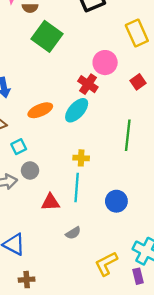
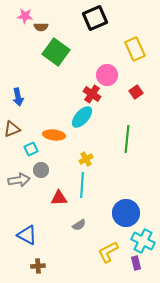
orange ellipse: (40, 110) -> (54, 135), moved, turned 30
yellow cross: (81, 158) -> (86, 159), turned -32
blue circle: (116, 201) -> (126, 213), moved, size x1.4

